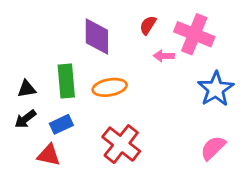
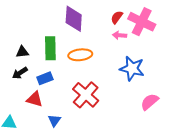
red semicircle: (148, 25) -> (117, 17), moved
blue star: (216, 89) -> (132, 69), moved, turned -30

